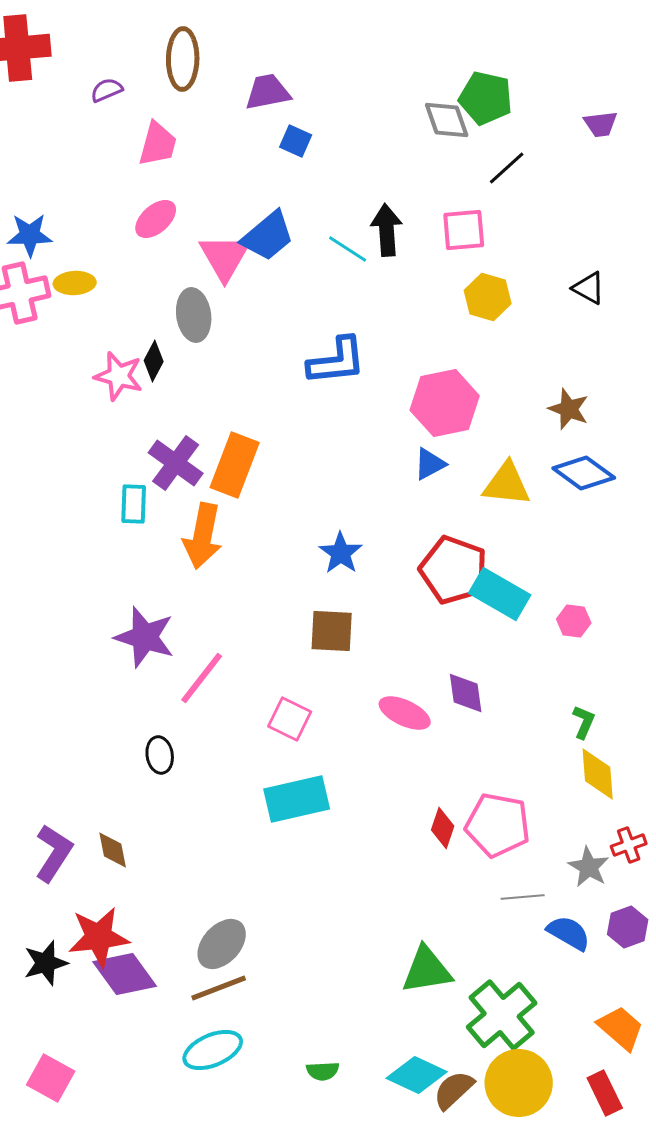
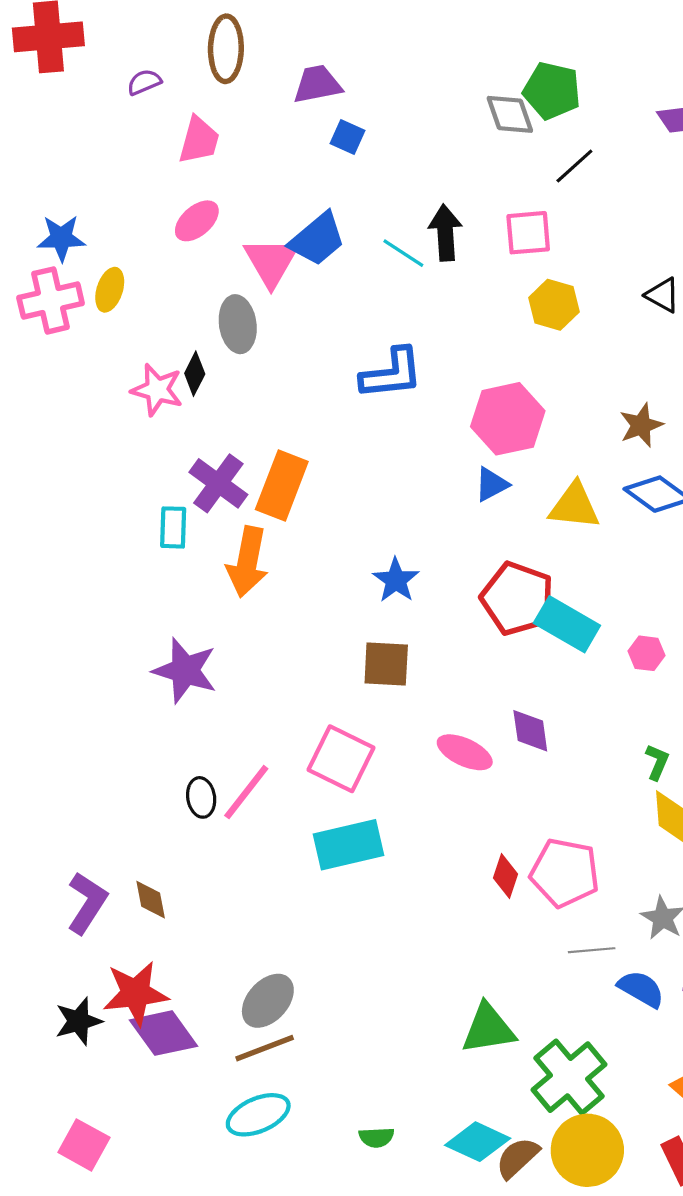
yellow ellipse: (75, 283) -> (110, 290), turned -69
brown star: (569, 409) -> (641, 425), turned 30
pink line: (202, 678) -> (246, 792), moved
pink square: (290, 719) -> (341, 759), size x1.4

